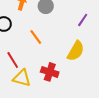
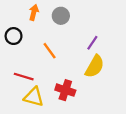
purple line: (83, 20) -> (92, 43), moved
red line: (13, 60) -> (24, 77), turned -42

